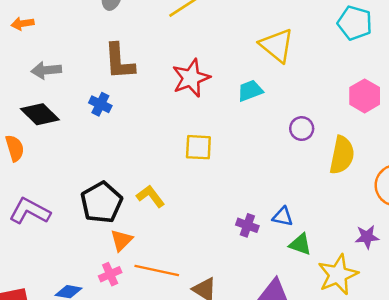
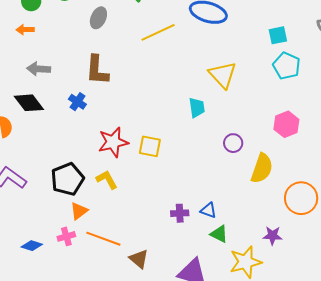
red star: (191, 78) -> (113, 142), moved
cyan trapezoid: (250, 91) -> (197, 108), turned 95
purple cross: (247, 225) -> (180, 213), turned -30

